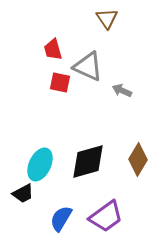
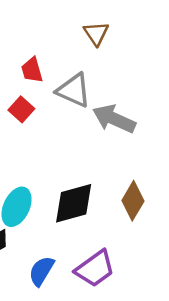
red square: (60, 82) -> (21, 109), moved, turned 30
gray arrow: (122, 90) -> (114, 119), size x1.8

